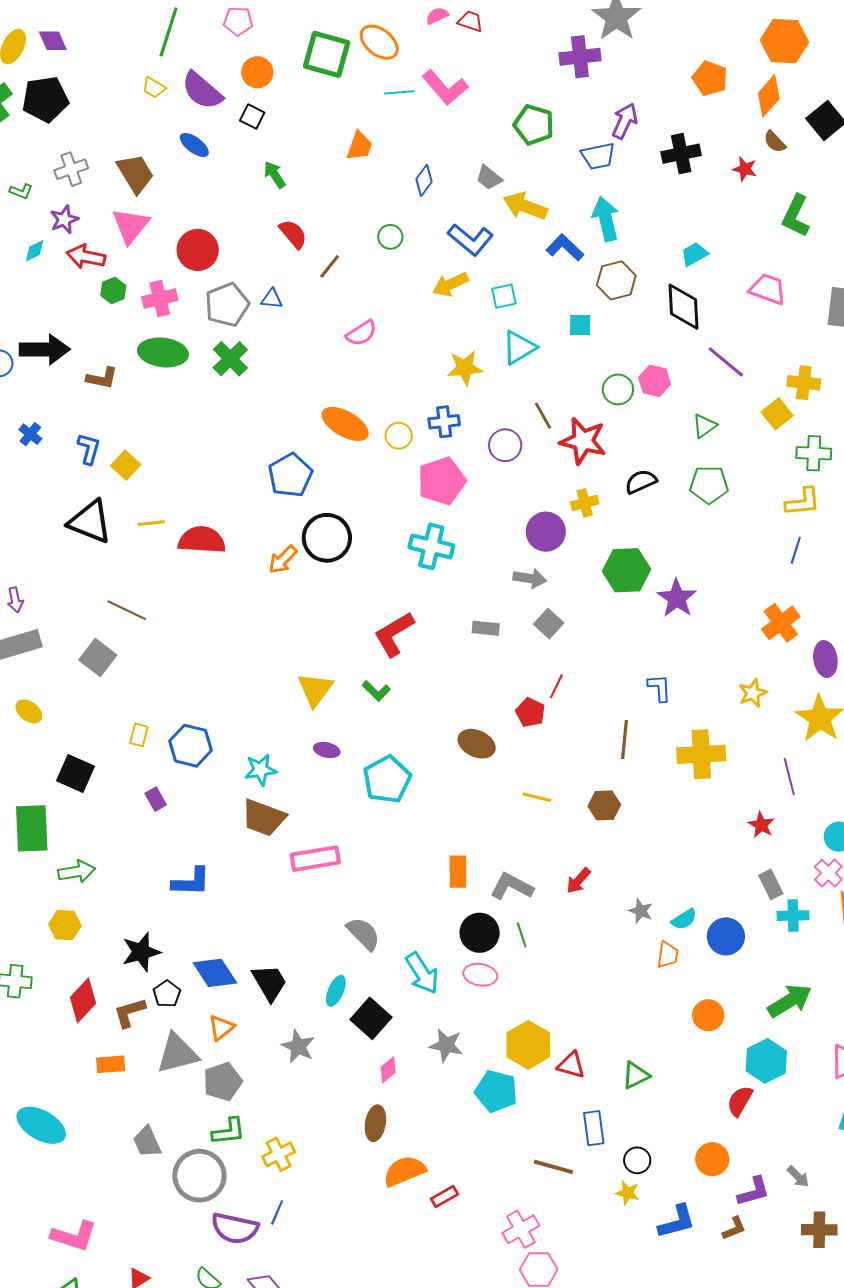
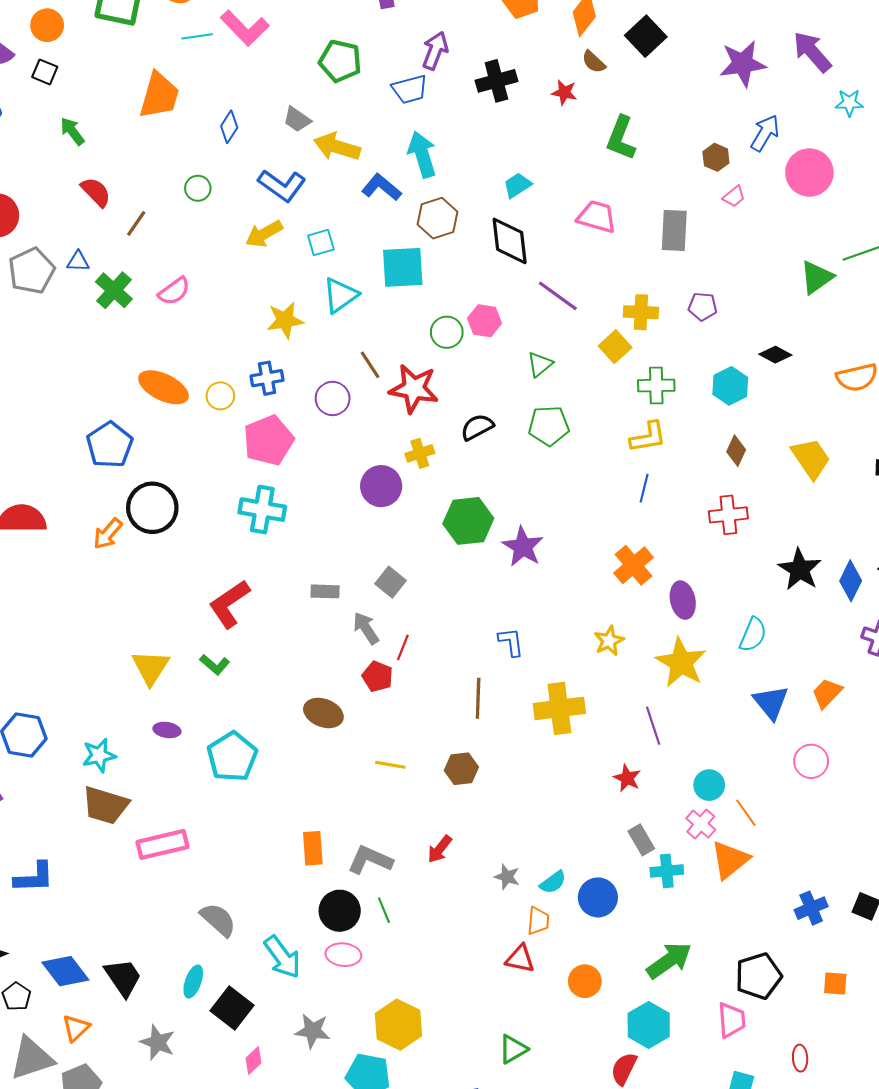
orange trapezoid: (359, 146) -> (159, 95), size x1.5
cyan square: (580, 325) -> (403, 267), size x1.8
green cross: (230, 359) -> (114, 290), moved
gray arrow: (530, 578) -> (366, 628), moved, turned -128
red triangle: (571, 1065) -> (520, 959), moved

